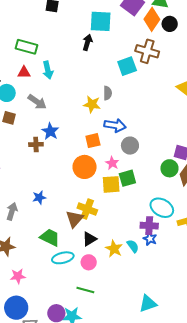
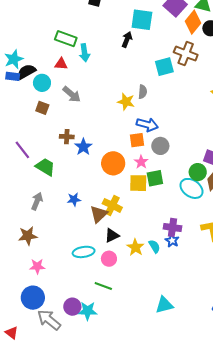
cyan arrow: (48, 70) -> (85, 53), moved
blue star: (50, 131) -> (83, 147), moved
orange square: (93, 141) -> (137, 140), moved
blue star: (39, 197) -> (74, 199), moved
cyan ellipse: (162, 208) -> (192, 188), moved
green trapezoid: (50, 237) -> (45, 167), moved

